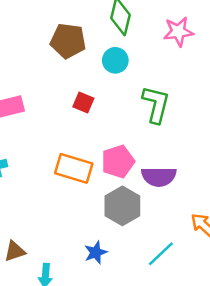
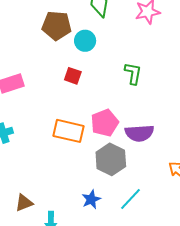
cyan circle: (115, 60) -> (85, 41), moved
green L-shape: (156, 104) -> (133, 73), size x0.7
cyan line: (161, 254) -> (131, 199), moved

